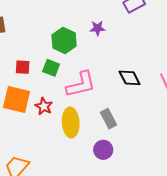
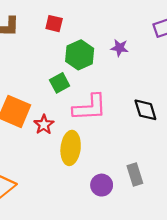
red square: (23, 67) -> (54, 24), moved
green square: (51, 68) -> (60, 83), turned 30
gray rectangle: (108, 119) -> (135, 174), moved

